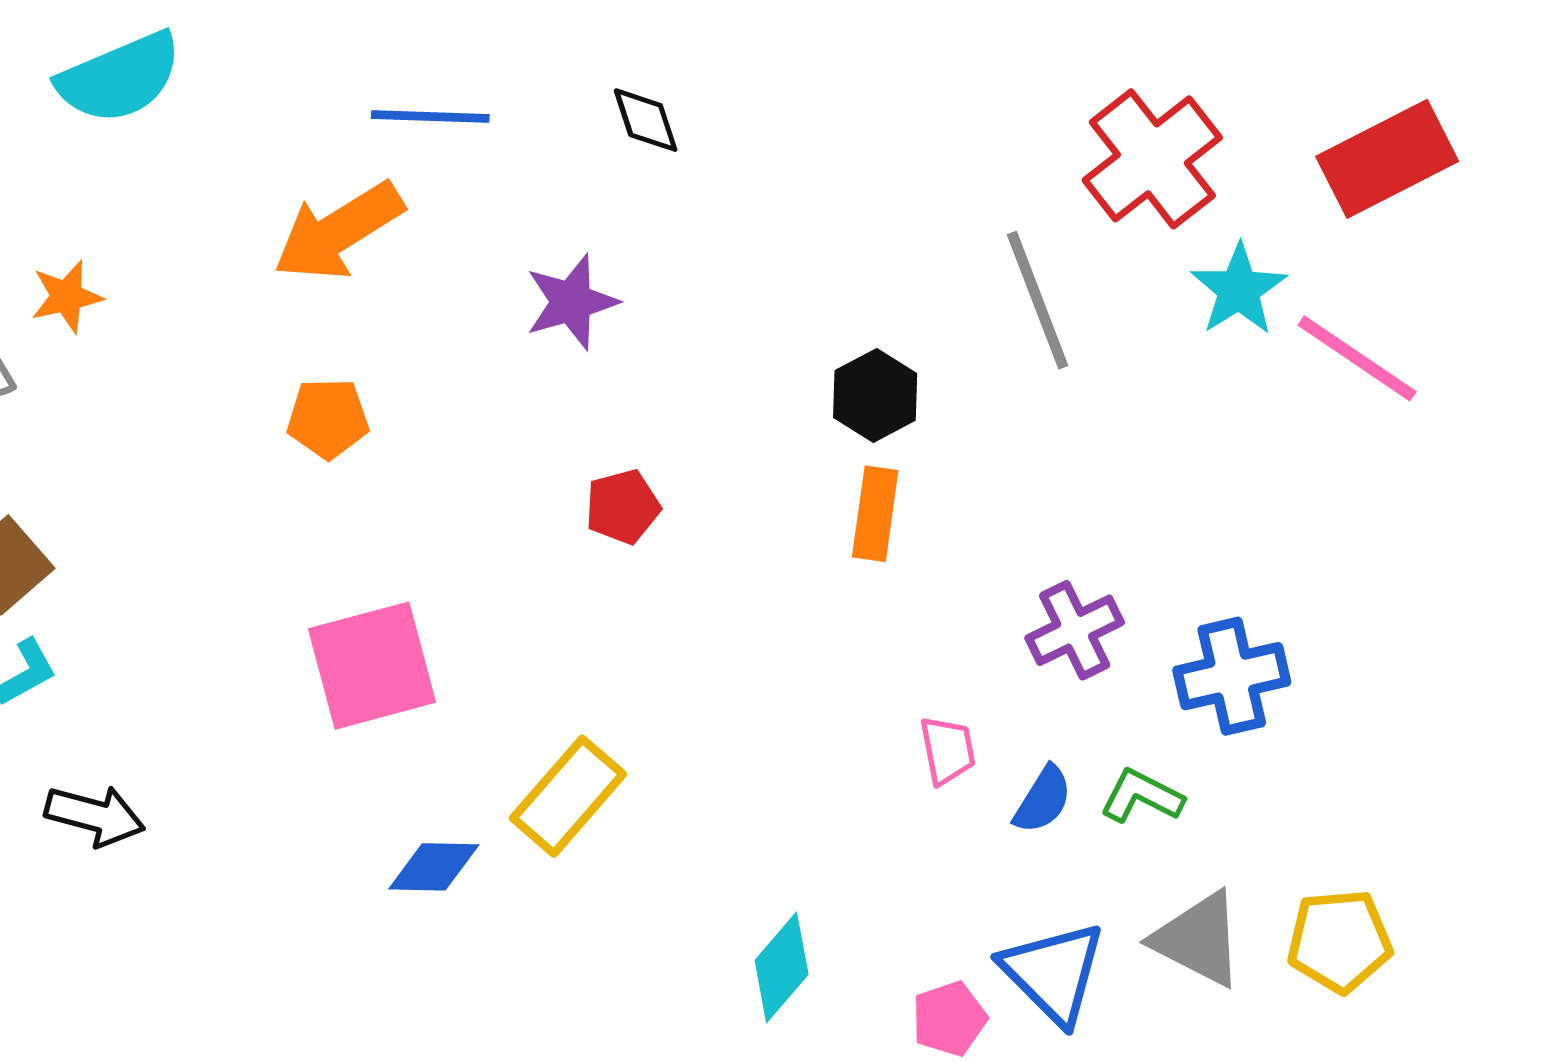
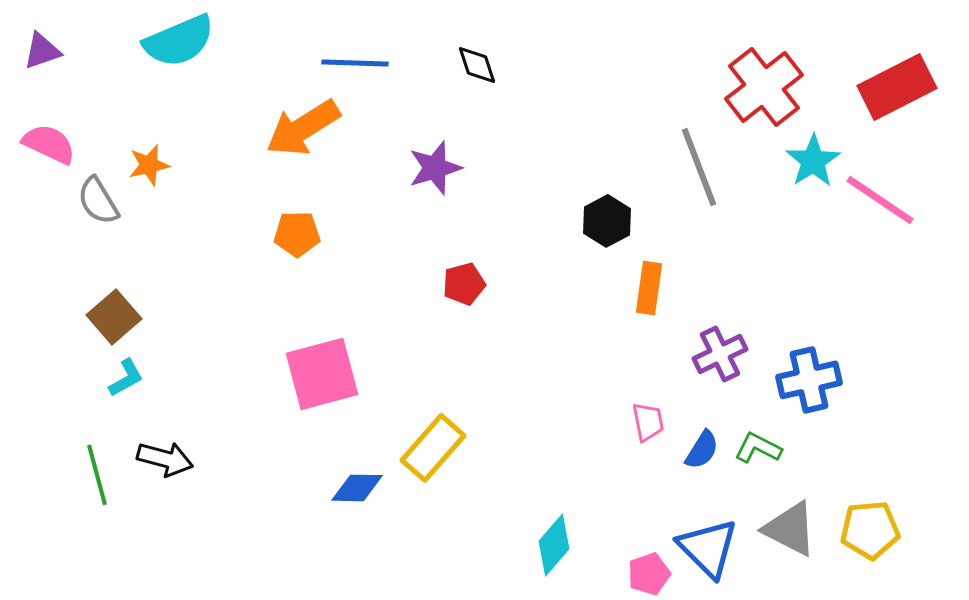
orange rectangle: (875, 514) -> (649, 288), moved

